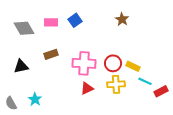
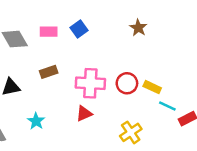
yellow cross: (116, 84) -> (131, 132), moved, turned -30
red triangle: (87, 88) -> (84, 114), moved
cyan star: (35, 99) -> (36, 121), moved

